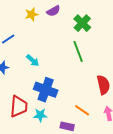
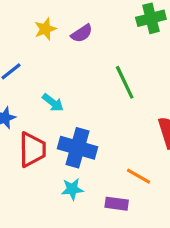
purple semicircle: (53, 11) -> (82, 33), moved
green cross: (82, 23) -> (151, 18), moved, turned 36
red trapezoid: (19, 106) -> (32, 150), moved

